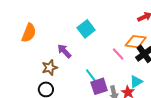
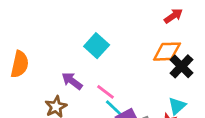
pink line: (118, 54) -> (105, 92), moved

